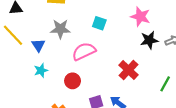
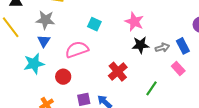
gray star: (60, 29) -> (45, 20), moved
blue triangle: (38, 45) -> (44, 41), moved
cyan star: (41, 70) -> (34, 64), size x1.5

